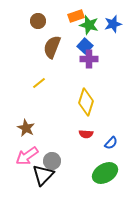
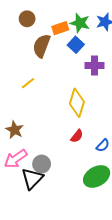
orange rectangle: (76, 16) -> (60, 28), moved
purple cross: (89, 59) -> (94, 65), moved
red semicircle: (86, 134) -> (77, 136), turned -56

